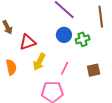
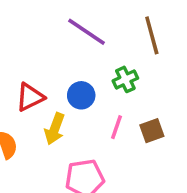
blue circle: (64, 35) -> (81, 95), moved
pink line: (65, 68) -> (117, 127), moved

